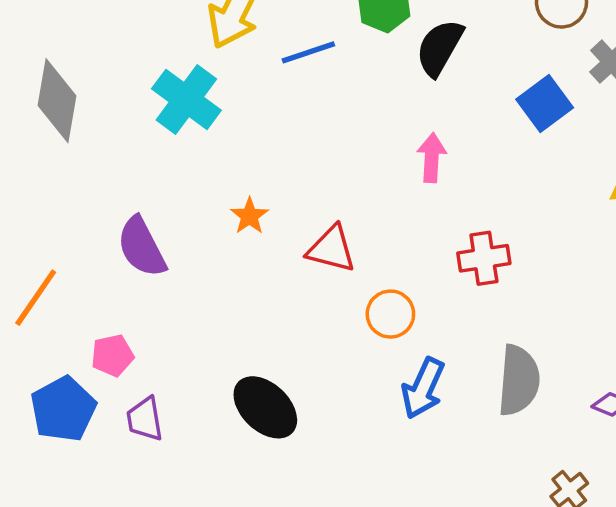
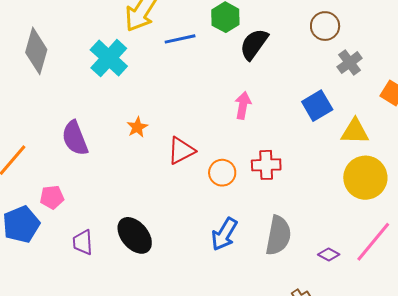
blue square: (545, 103) -> (317, 106), moved
red triangle: (331, 249) -> (181, 151), turned -48
orange circle: (390, 314) -> (222, 173), moved
purple trapezoid: (145, 419) -> (83, 242), moved

